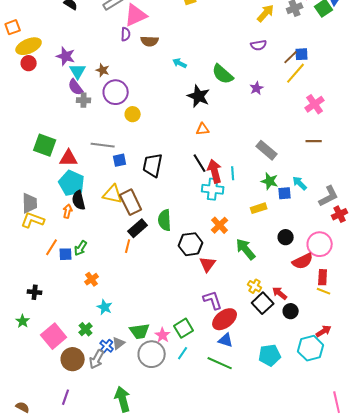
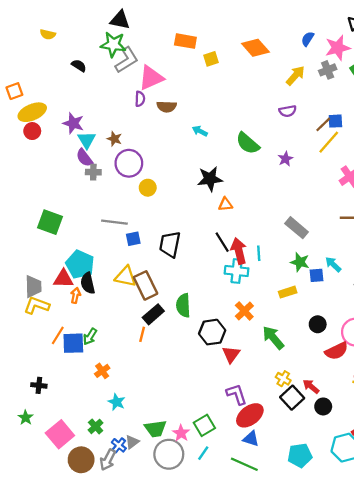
black star: (199, 96) -> (210, 179), moved, turned -30
red triangle: (69, 158) -> (63, 279), moved
blue square: (66, 254) -> (73, 343), size x1.5

